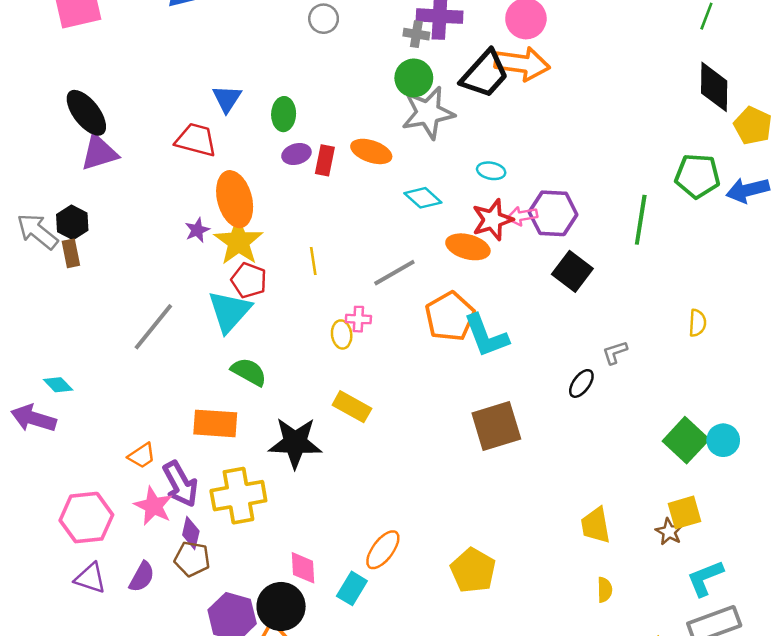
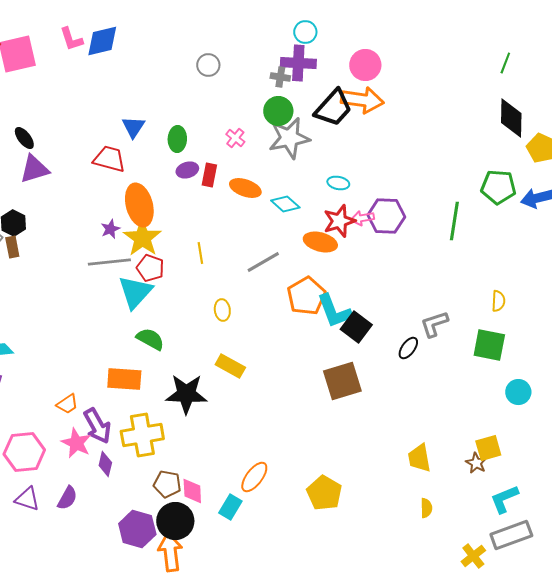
black ellipse: (86, 113) -> (24, 138), size x0.6
orange ellipse: (371, 151) -> (245, 188), moved
black square: (572, 271) -> (356, 327), moved
pink cross: (358, 319) -> (235, 138), moved, turned 36
gray line: (153, 327) -> (109, 262), moved, turned 45
gray L-shape: (615, 353) -> (434, 324), size x1.4
green square: (686, 440) -> (489, 345), moved, turned -32
brown pentagon: (192, 559) -> (167, 484), moved

